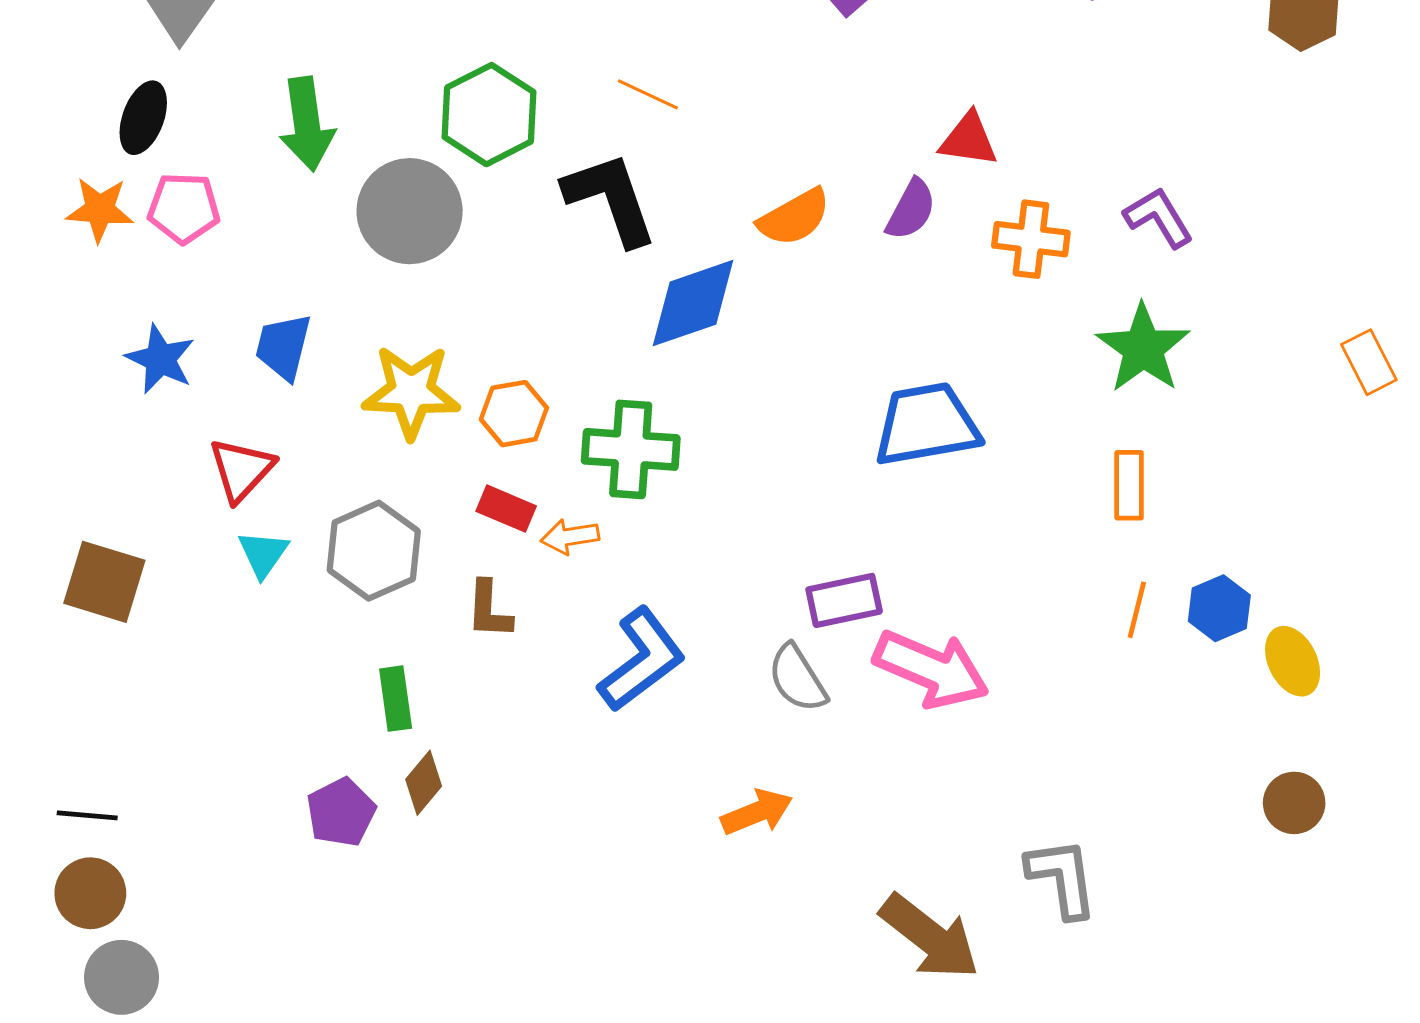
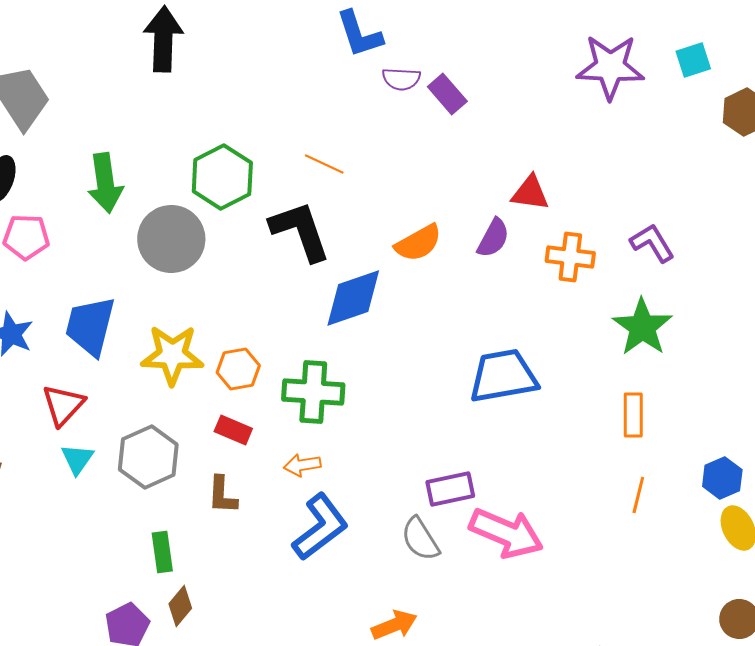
blue trapezoid: (283, 347) -> (90, 326), size x1.4
orange arrow: (570, 537) -> (302, 465), moved
blue hexagon: (1219, 608) -> (722, 478), moved

